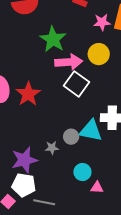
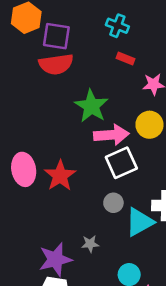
white square: (77, 84) -> (121, 163), turned 30
cyan triangle: (91, 131) -> (140, 222), turned -40
gray circle: (71, 137) -> (113, 203), moved

